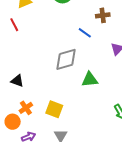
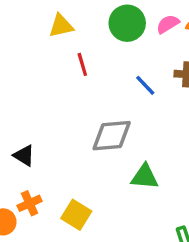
red line: (14, 25) -> (82, 64), moved
blue line: (85, 33) -> (145, 85), moved

